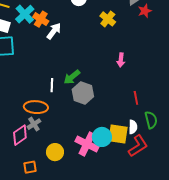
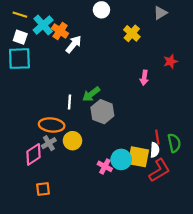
red star: (145, 11) -> (171, 61), moved
red line: (136, 98) -> (157, 137), moved
pink cross: (87, 144) -> (105, 166), size x0.6
yellow circle: (55, 152) -> (72, 141), moved

